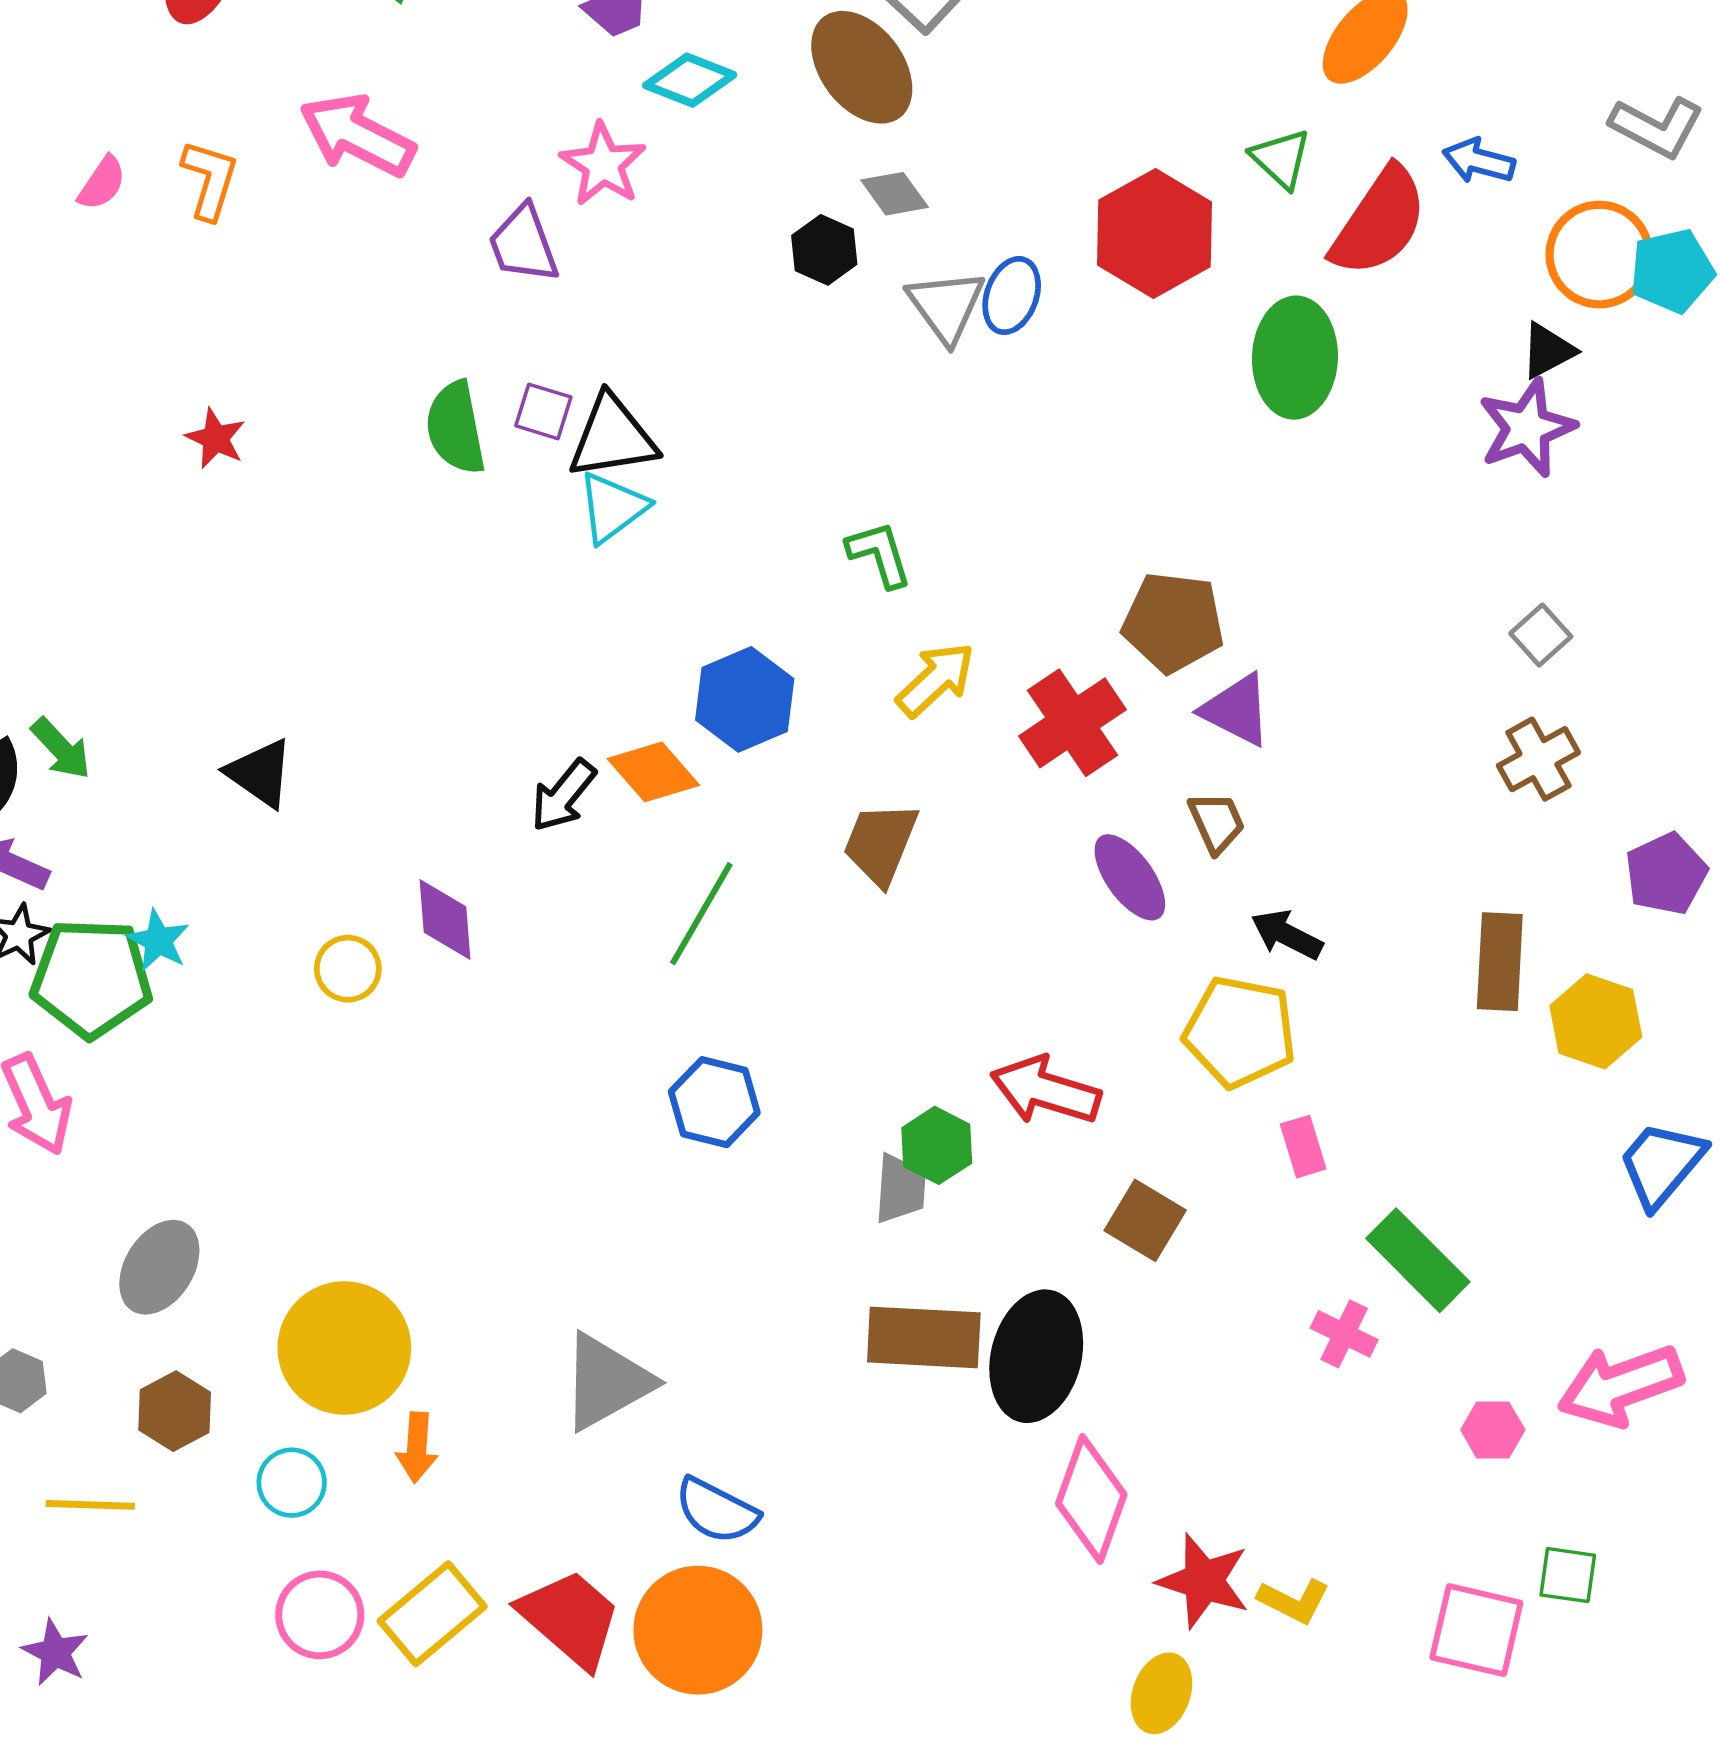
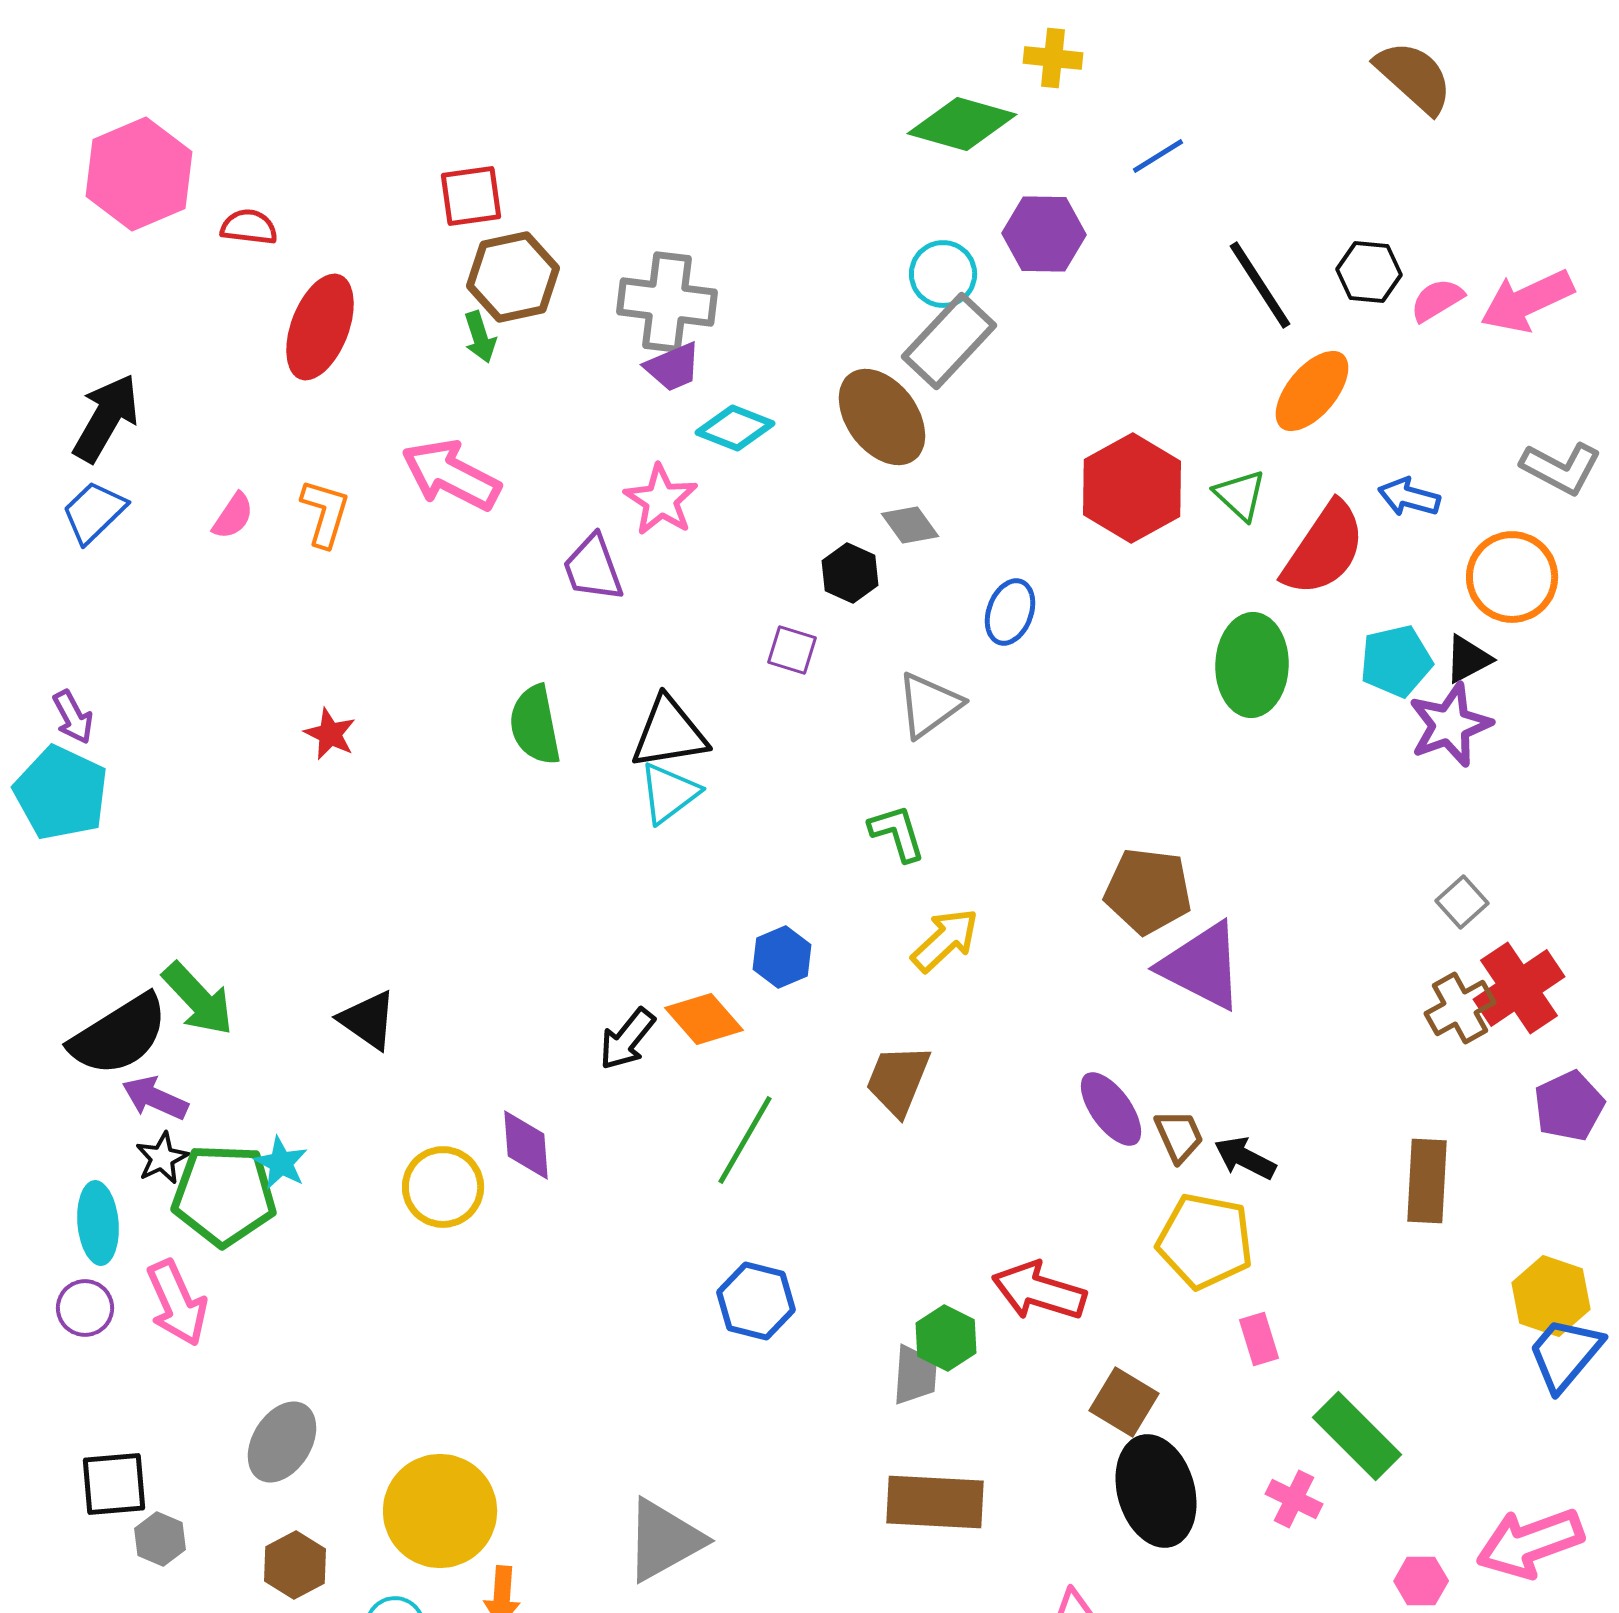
red hexagon: (1154, 233) -> (1132, 488), moved
cyan pentagon: (1672, 271) -> (1396, 661), moved
gray triangle: (946, 306) -> (929, 705), moved, turned 30
purple square: (543, 411) -> (792, 650), moved
blue hexagon: (745, 699) -> (782, 957), size x0.7
purple triangle: (1236, 710) -> (1202, 966), size x1.4
red cross: (1073, 723) -> (1519, 988), moved
green arrow: (61, 749) -> (198, 999), size x1.4
brown trapezoid: (1217, 822) -> (1179, 1136), moved
yellow circle: (348, 969) -> (443, 1187), size x1.4
yellow hexagon: (1596, 1021) -> (1551, 1296), moved
black ellipse: (1036, 1356) -> (1156, 1491), moved, turned -30

